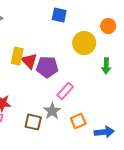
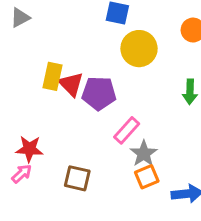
yellow circle: (84, 43) -> (139, 49), moved
gray star: (52, 111) -> (144, 154), moved

